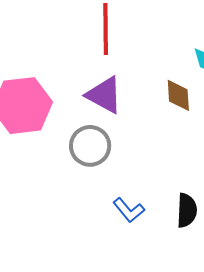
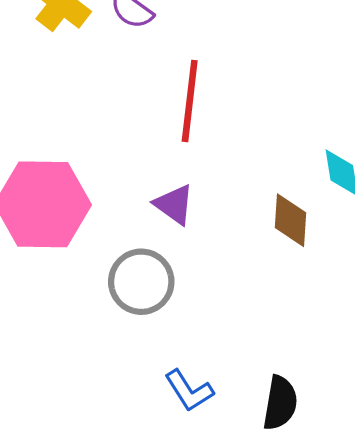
purple triangle: (104, 95) -> (174, 205), size x0.7

